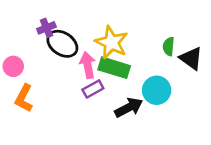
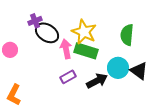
green semicircle: (169, 46) -> (127, 35), size x1.5
black triangle: (191, 58) -> (139, 71), moved
purple rectangle: (93, 89) -> (68, 77), moved
orange L-shape: (24, 98) -> (14, 95), moved

